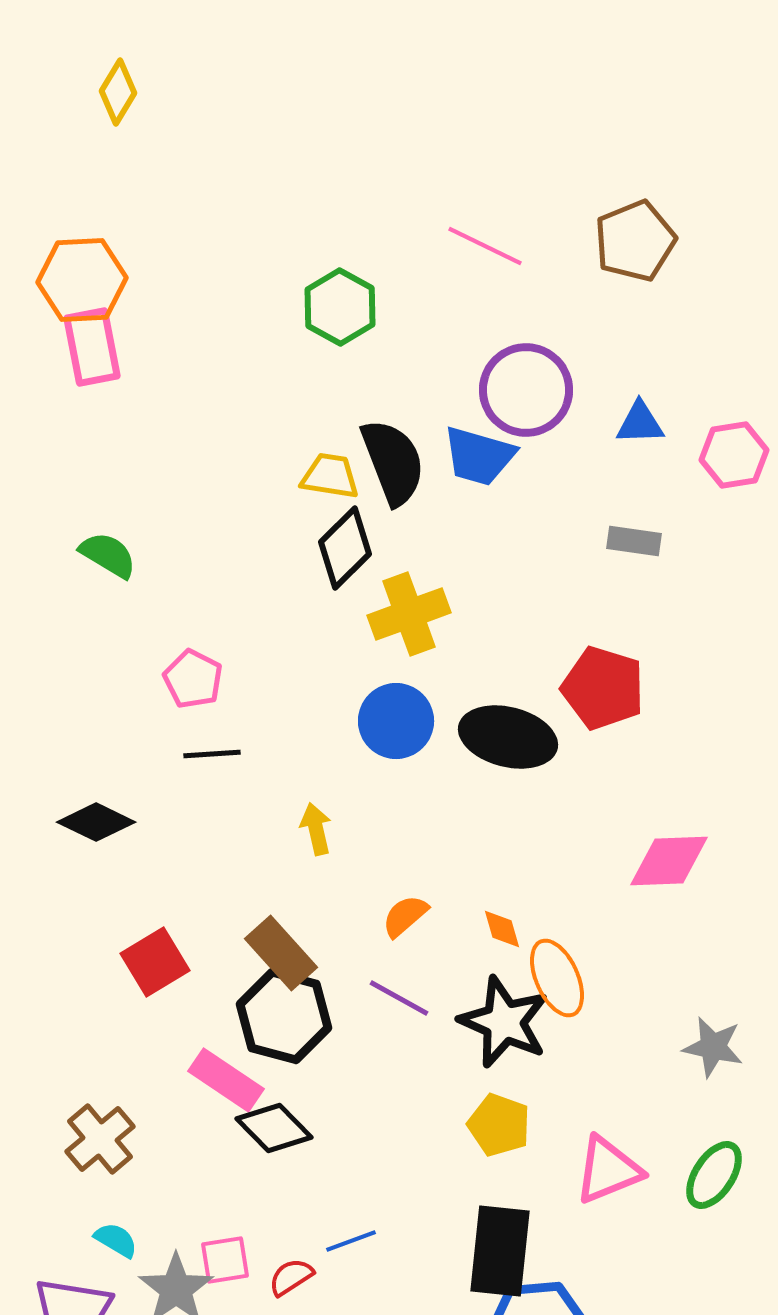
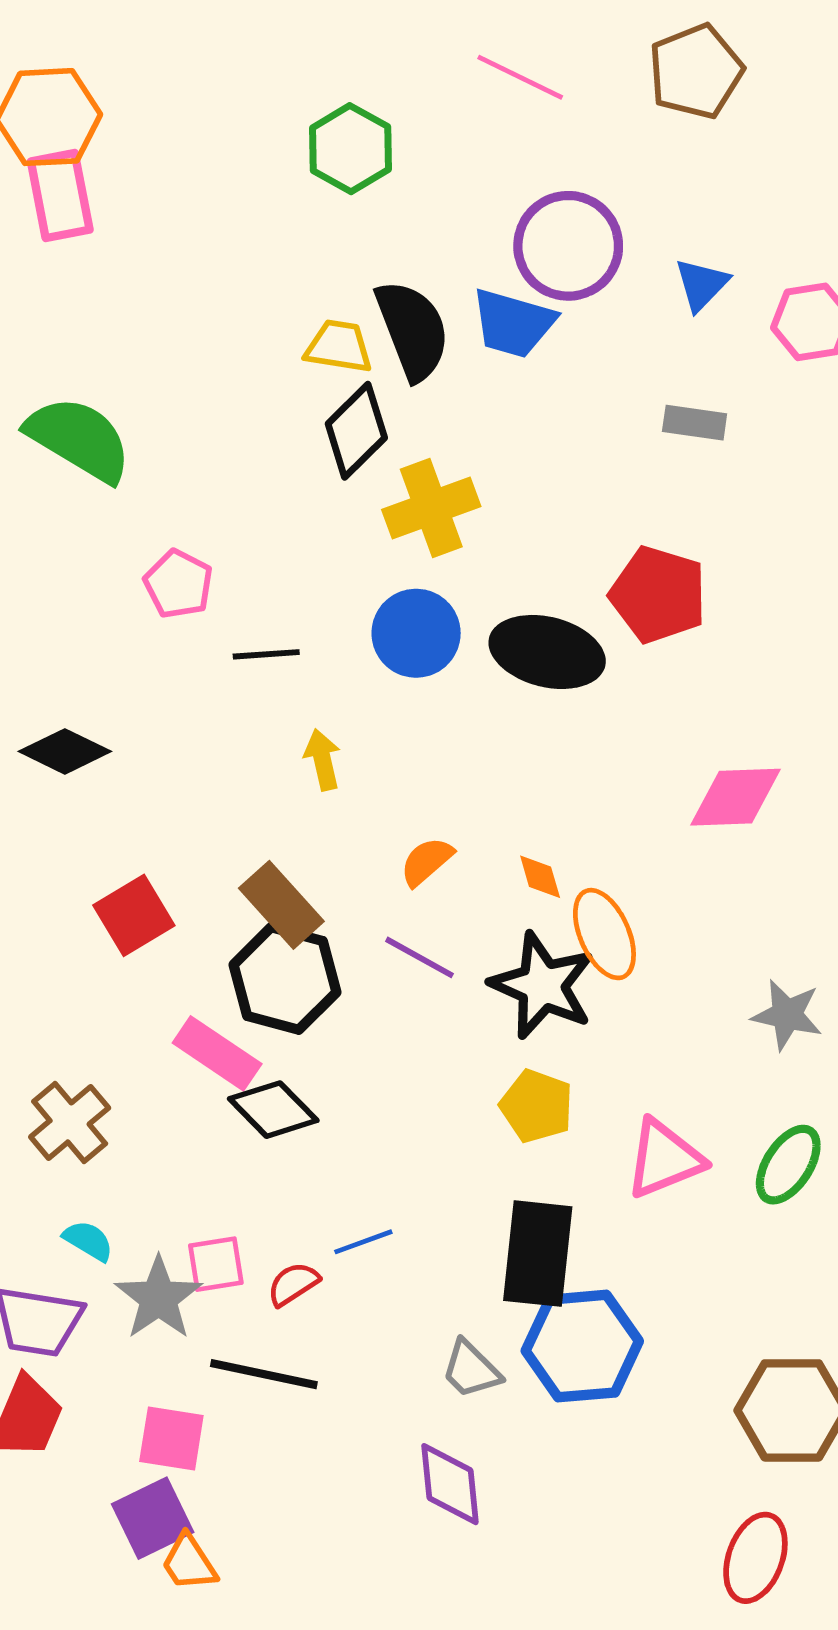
blue triangle: (640, 423) -> (702, 284), turned -44
green semicircle: (108, 555) -> (79, 439), size x1.6
black line: (212, 754) -> (266, 654), moved

